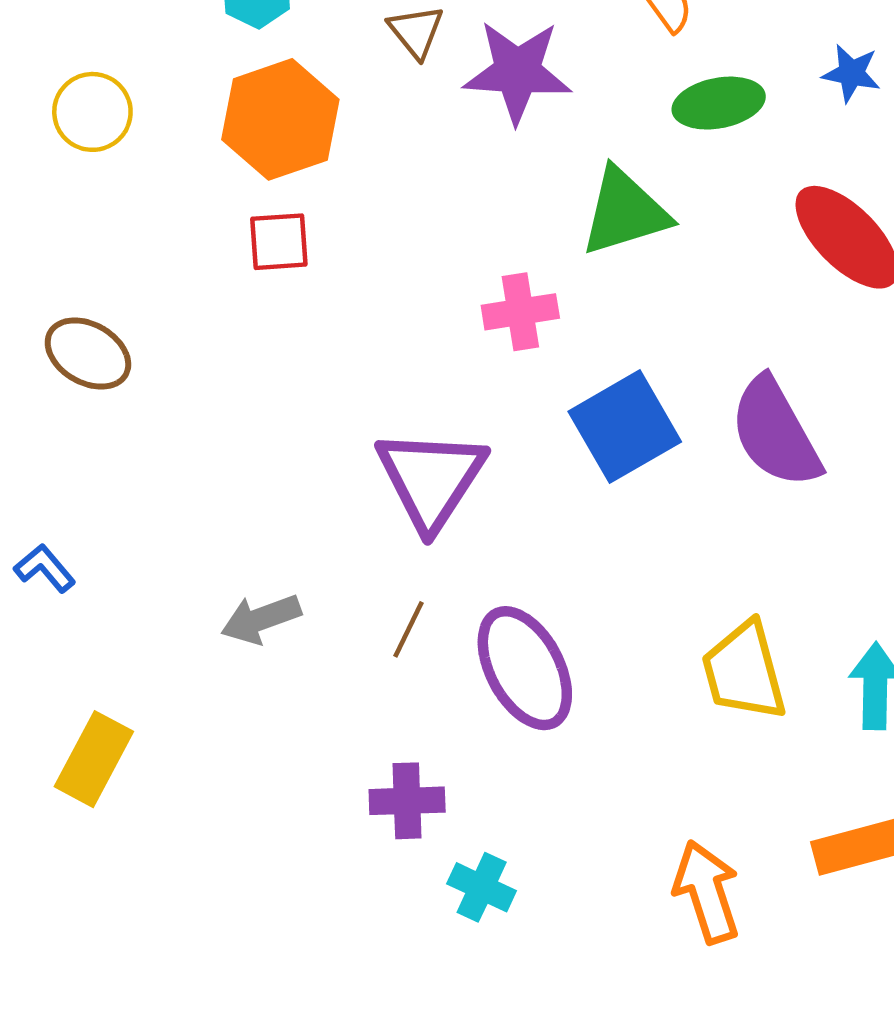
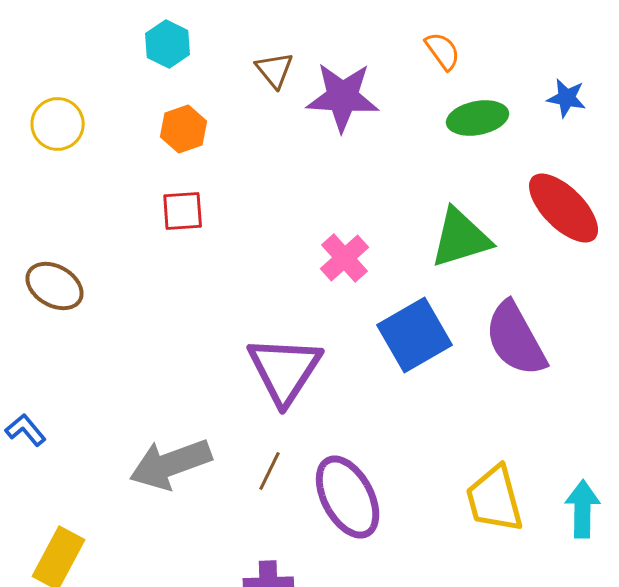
orange hexagon: (280, 119) -> (184, 129), size x0.6
green triangle: (625, 212) -> (461, 238), moved
pink cross: (520, 312) -> (345, 258), turned -33
gray arrow: (261, 619) -> (171, 464), size x1.5

